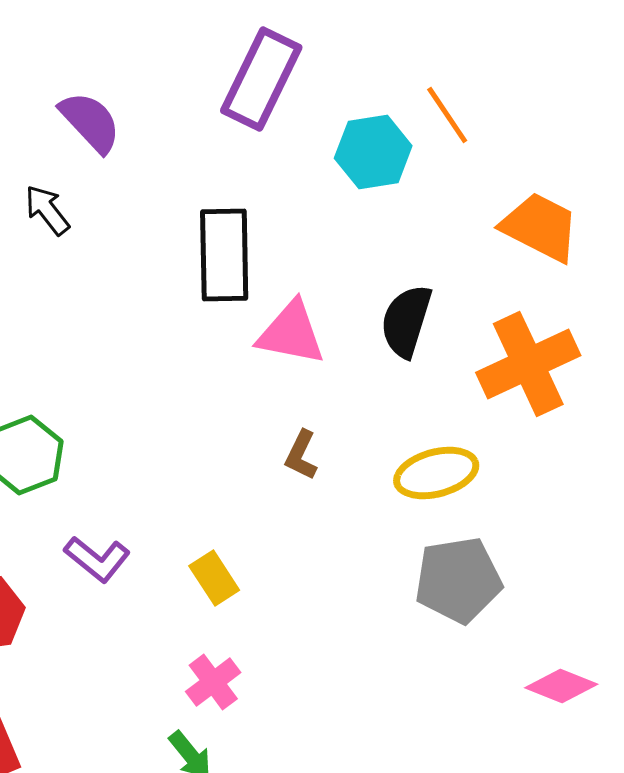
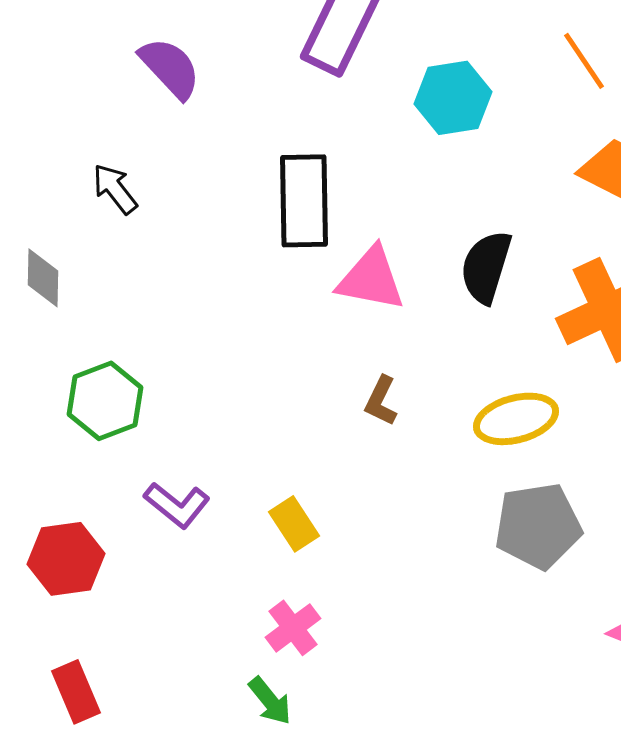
orange line: (447, 115) -> (584, 61), moved
black arrow: (47, 210) -> (115, 189), moved

